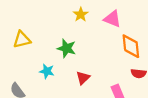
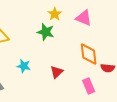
orange diamond: (131, 46) -> (89, 54), moved
green star: (67, 48) -> (46, 32), moved

